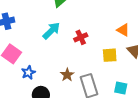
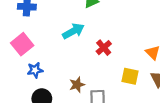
red cross: (81, 37) -> (104, 48), turned -32

